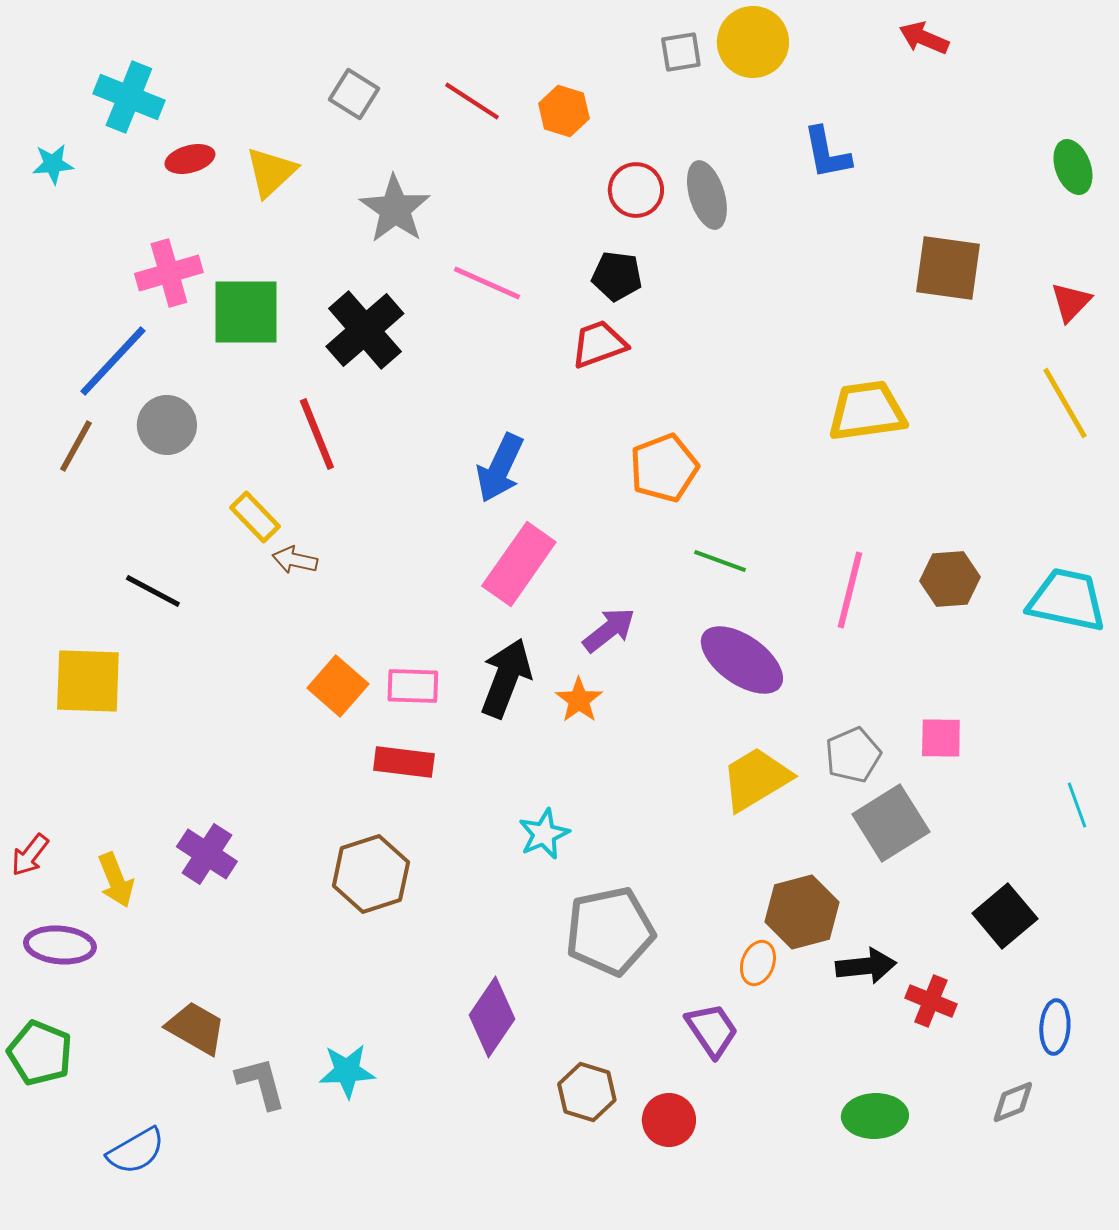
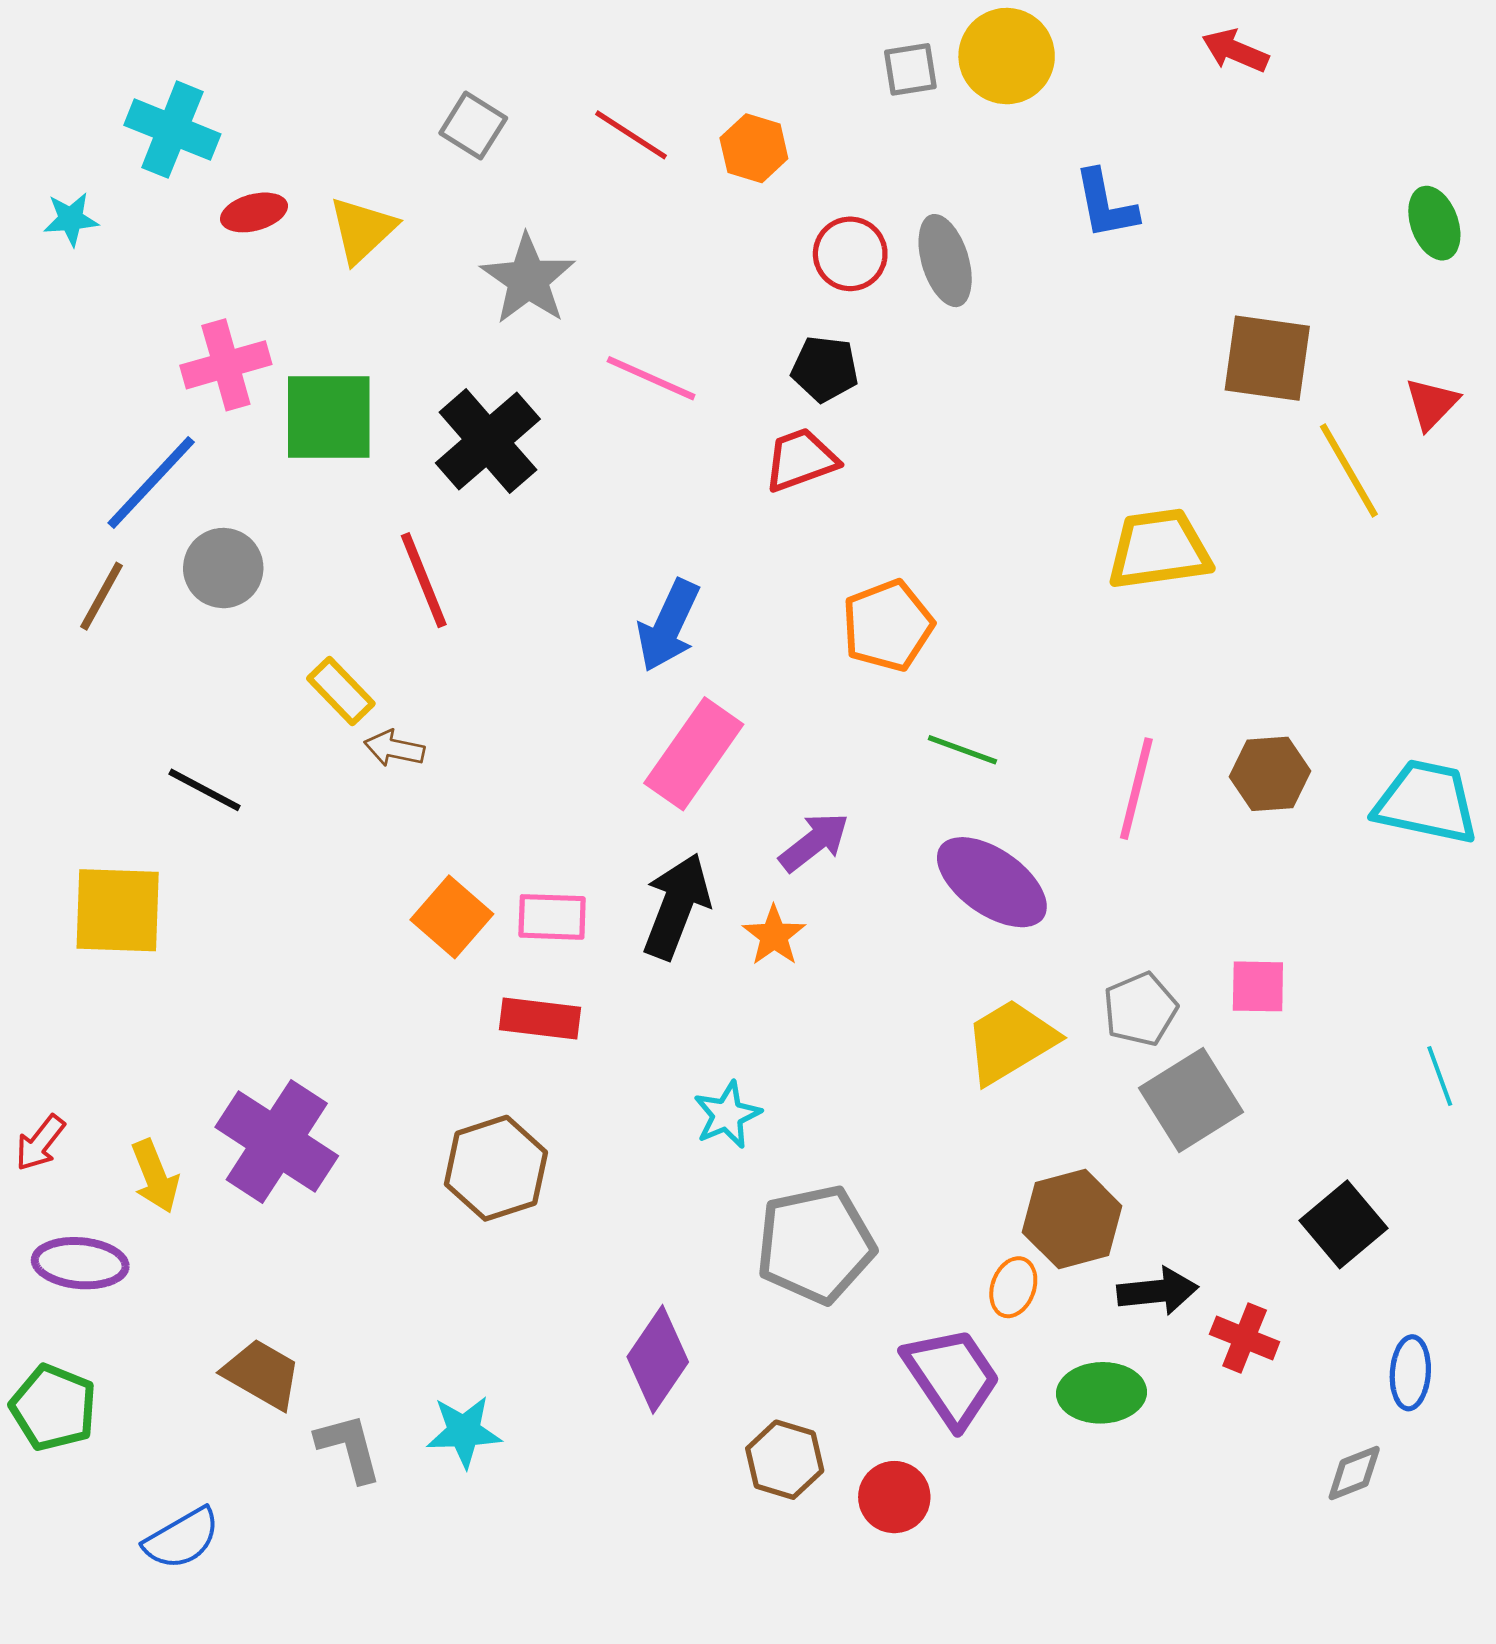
yellow line: (1065, 403) -> (1349, 470), moved
purple cross: (207, 854) -> (277, 1141), size x1.5
purple trapezoid: (712, 1030) -> (952, 1377), size x1.4
green ellipse: (875, 1116) -> (1102, 1393), moved

